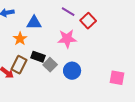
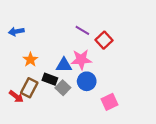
blue triangle: (34, 23) -> (64, 65), moved
blue circle: (72, 71) -> (87, 81), moved
pink square: (117, 78) -> (109, 102), moved, turned -35

